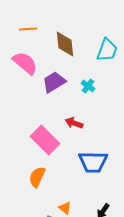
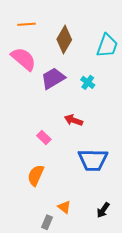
brown diamond: (65, 44) -> (64, 40), turned 36
pink rectangle: (45, 140) -> (44, 138), size x0.5

